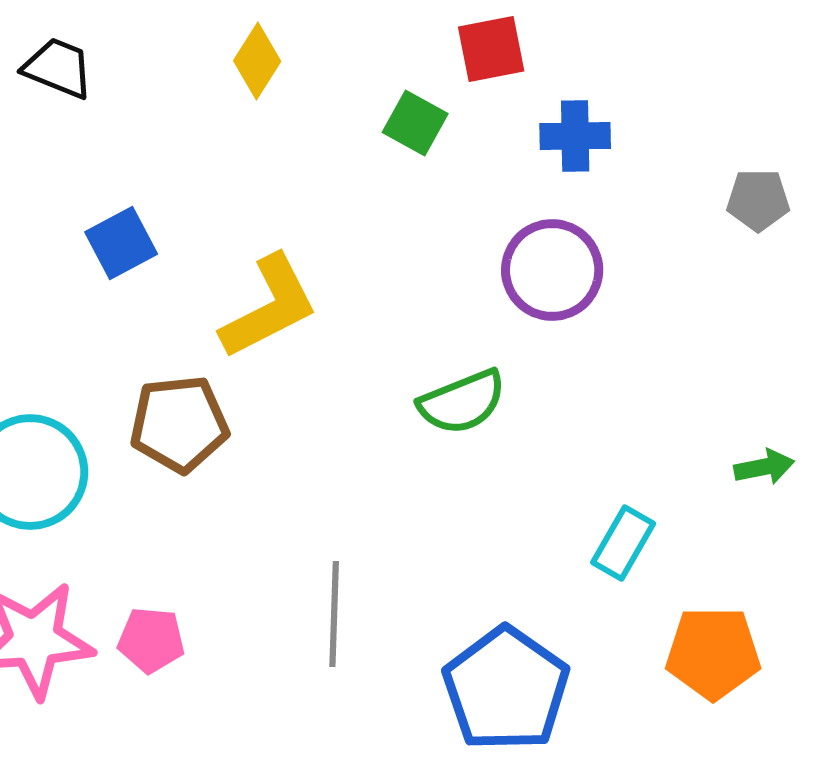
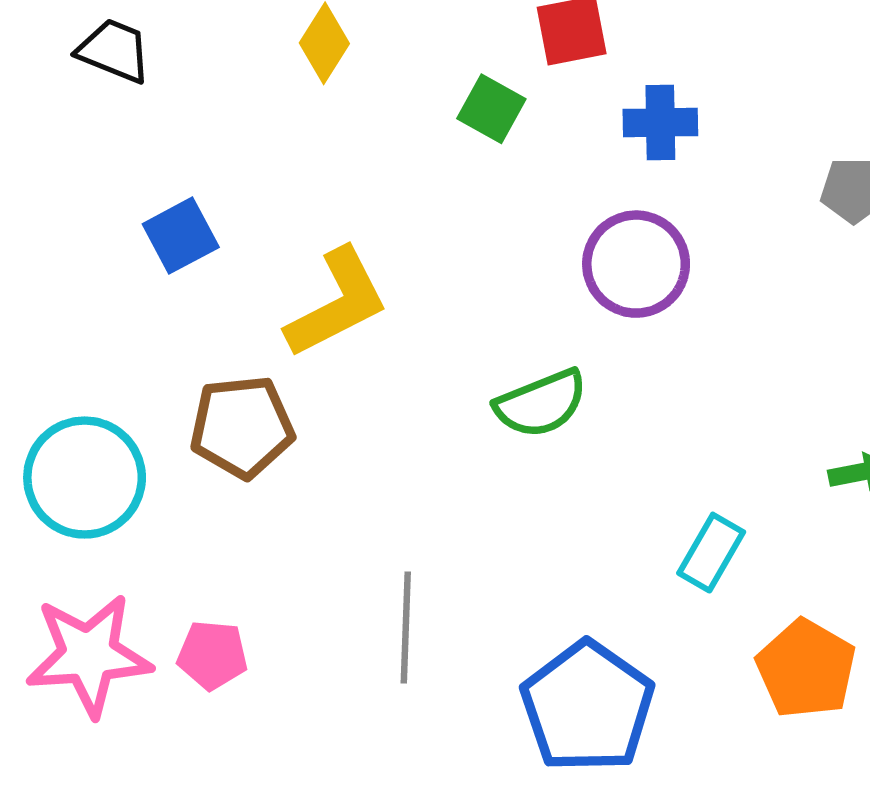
orange pentagon: (713, 653) -> (806, 669), turned 30

